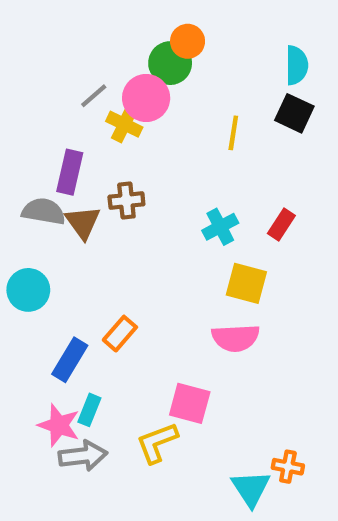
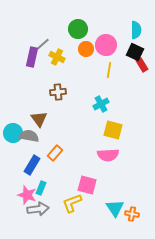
orange circle: (188, 41) -> (86, 49), moved
pink circle: (146, 98) -> (106, 45), moved
yellow line: (233, 133) -> (109, 70), moved
purple rectangle: (70, 172) -> (32, 57), moved
gray semicircle: (44, 211) -> (29, 136), moved
brown triangle: (83, 222) -> (39, 119), moved
red rectangle: (281, 225) -> (142, 65), moved, turned -64
cyan triangle: (251, 488) -> (115, 208), moved

